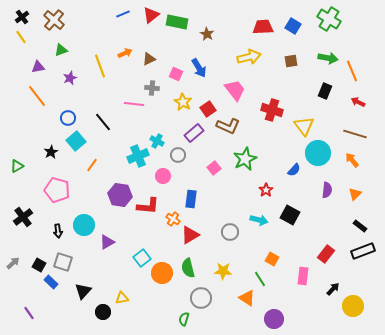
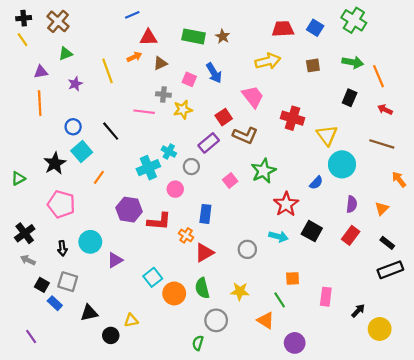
red triangle: (151, 15) -> (148, 37), moved, turned 36
black cross: (22, 17) -> (24, 18), turned 32
green rectangle: (177, 22) -> (194, 36), moved
orange line: (37, 96) -> (40, 103), turned 35
yellow star: (183, 102) -> (183, 110), moved, turned 30
black star: (51, 152) -> (55, 163), size x1.5
orange arrow: (352, 160) -> (399, 179), moved
red star: (266, 190) -> (286, 204), size x1.6
red rectangle: (326, 254) -> (351, 235), moved
orange square: (272, 259) -> (293, 278), turned -32
gray arrow: (13, 263) -> (28, 260), moved, turned -112
black triangle: (83, 291) -> (89, 313), turned 36

